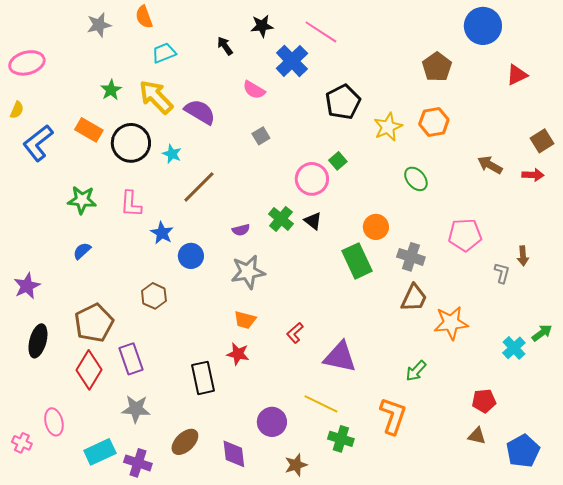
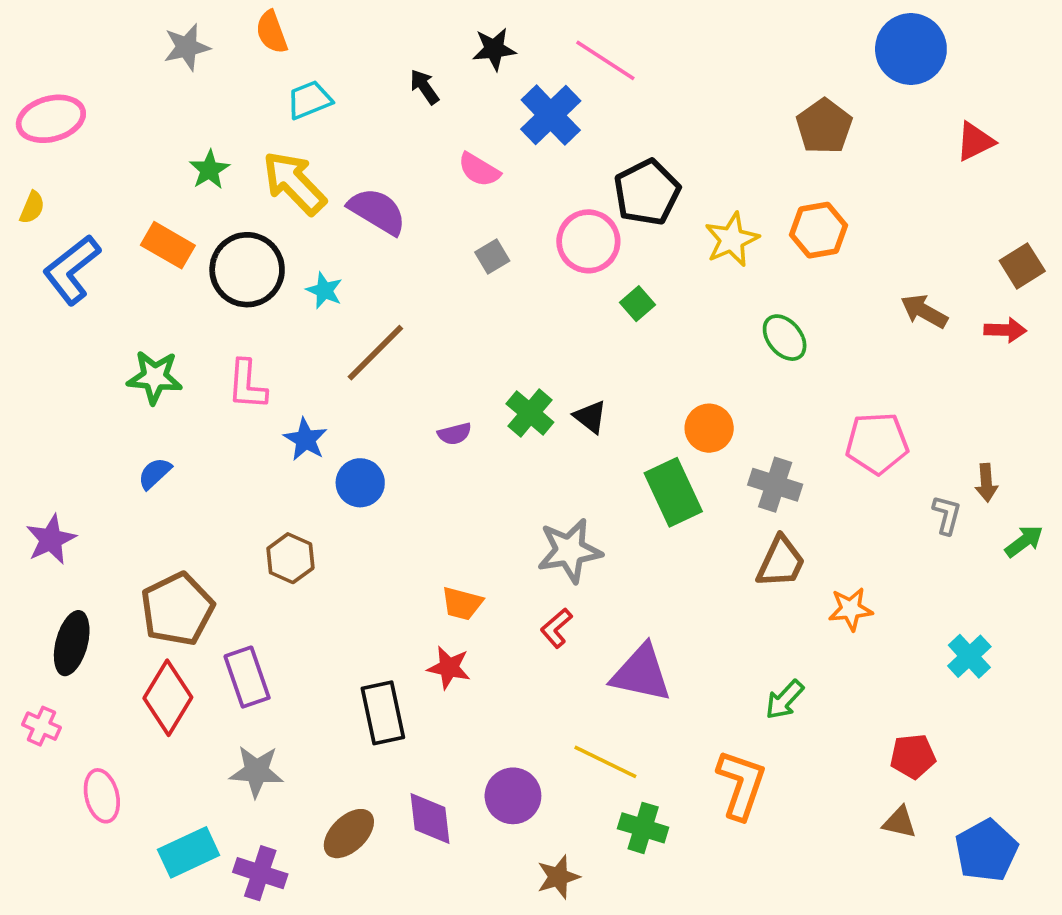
pink circle: (312, 179) -> (588, 241), moved
gray star: (248, 272) -> (570, 551), moved
orange star: (451, 323) -> (851, 609), size x0.7
green arrow: (542, 333) -> (1024, 541), moved
pink cross: (22, 443) -> (41, 726), moved
purple diamond: (234, 454) -> (430, 818), moved

